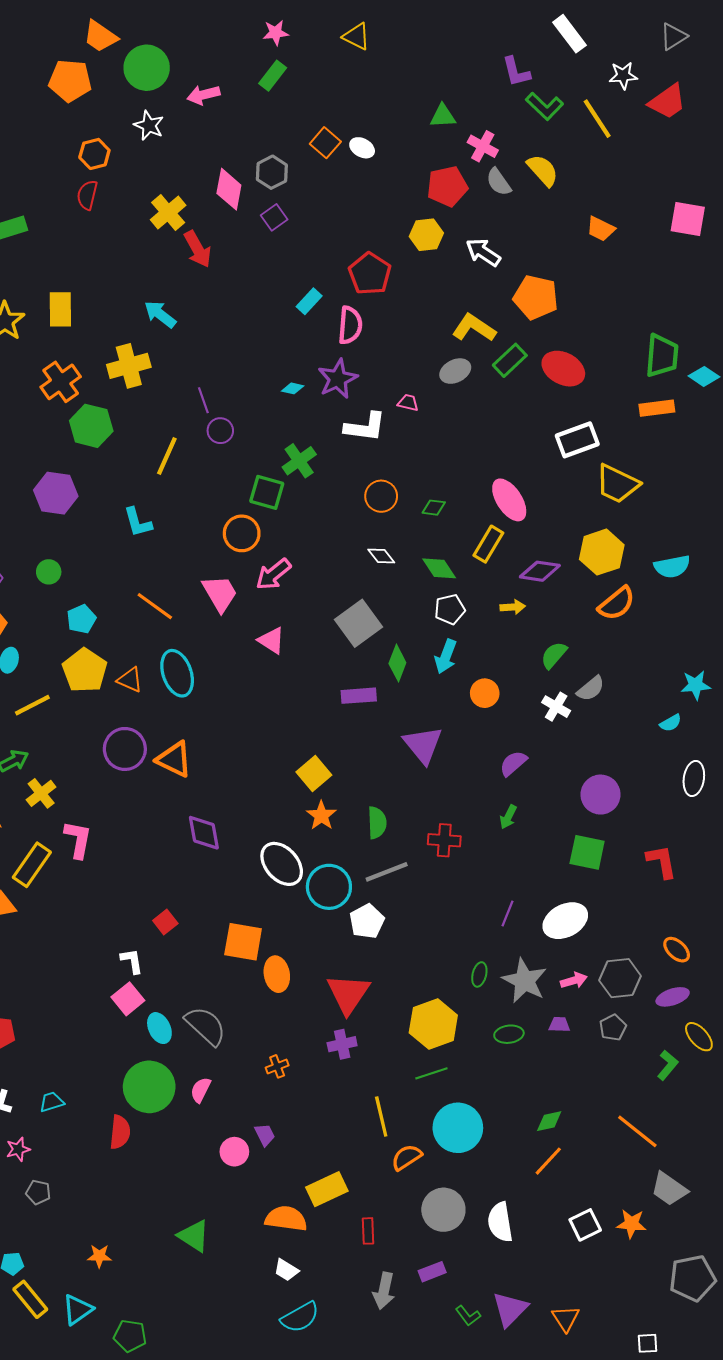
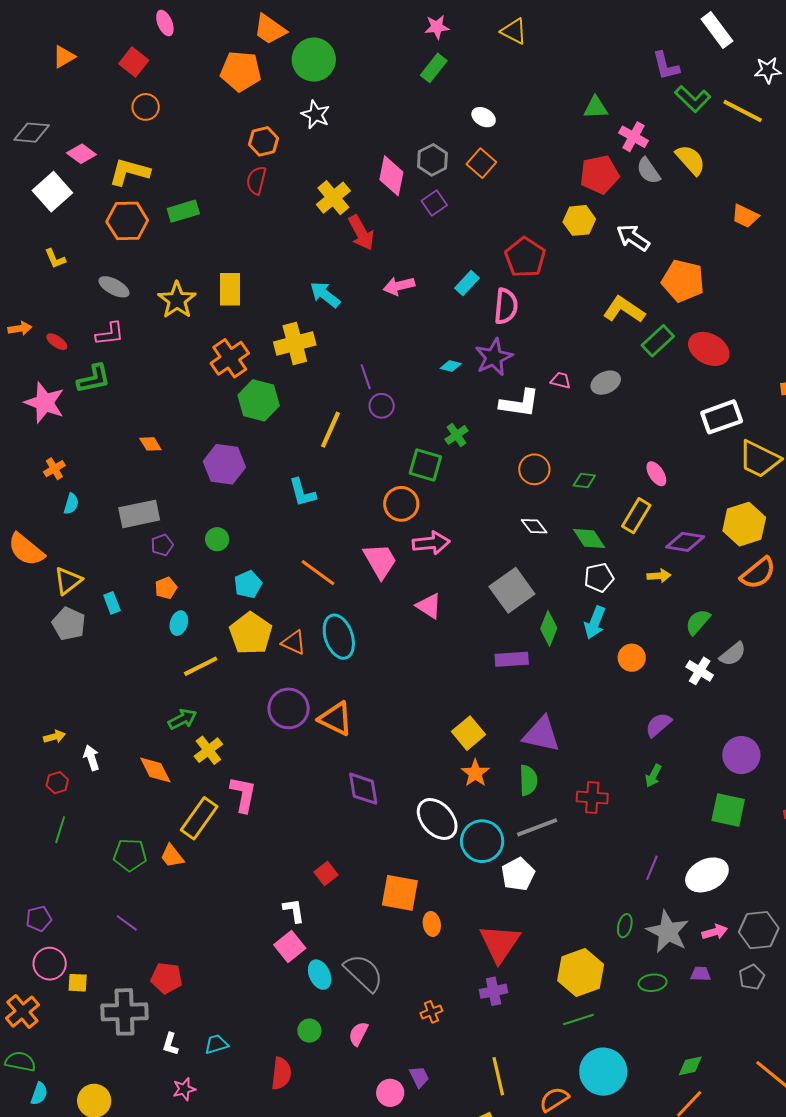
pink arrow: (203, 95) -> (399, 286), moved
yellow line: (597, 119) -> (743, 111), turned -30
orange square: (325, 143) -> (481, 163), moved
white ellipse: (362, 148) -> (484, 117), moved
gray ellipse: (455, 371) -> (606, 383), moved
green cross: (299, 461) -> (456, 435), size x0.7
pink ellipse: (509, 500) -> (656, 474), size x0.6
pink arrow: (273, 574) -> (431, 543), turned -147
purple triangle: (423, 745) -> (541, 734), moved, turned -39
orange ellipse: (277, 974) -> (432, 924), size x0.7
green circle: (149, 1087) -> (309, 1031), size x0.5
yellow line: (381, 1117) -> (498, 1076), moved

